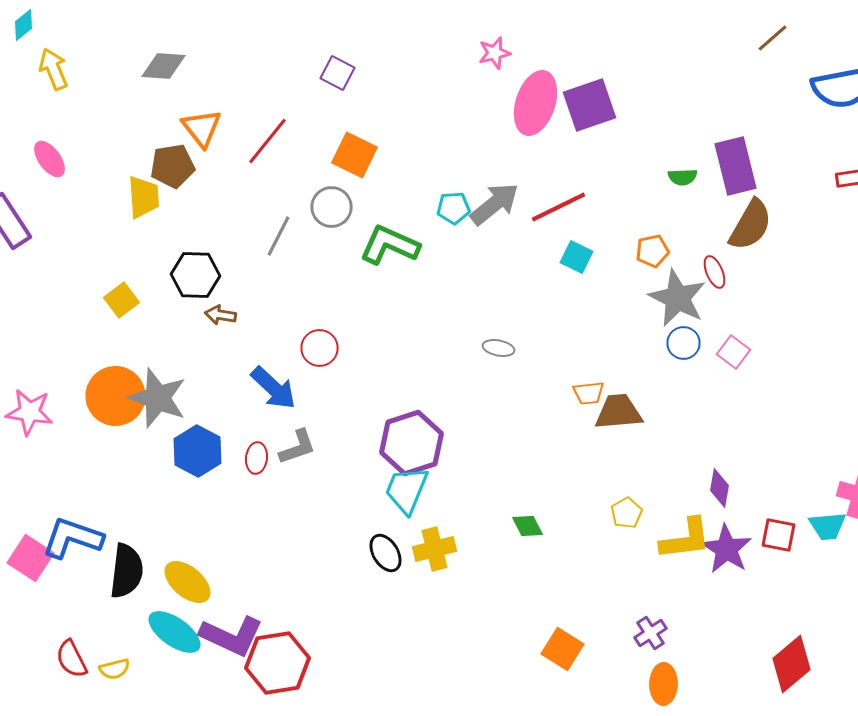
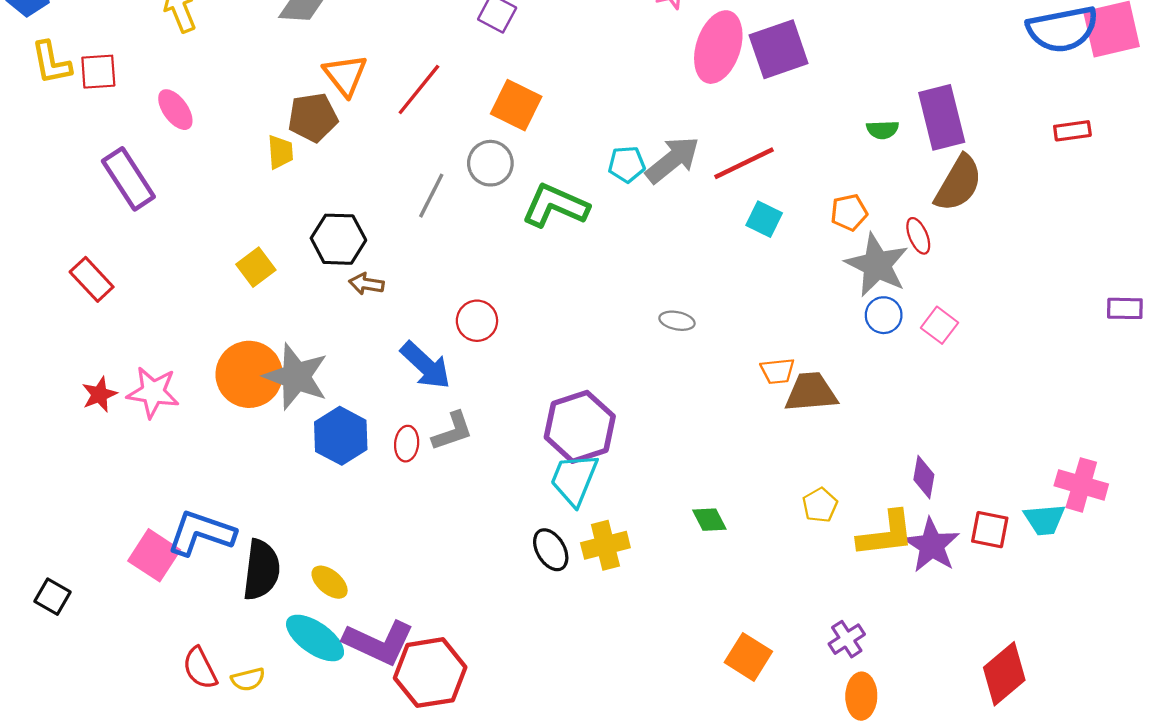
yellow trapezoid: (144, 197) -> (280, 152), size x0.7
yellow ellipse: (188, 582) -> (330, 582), size x0.7

